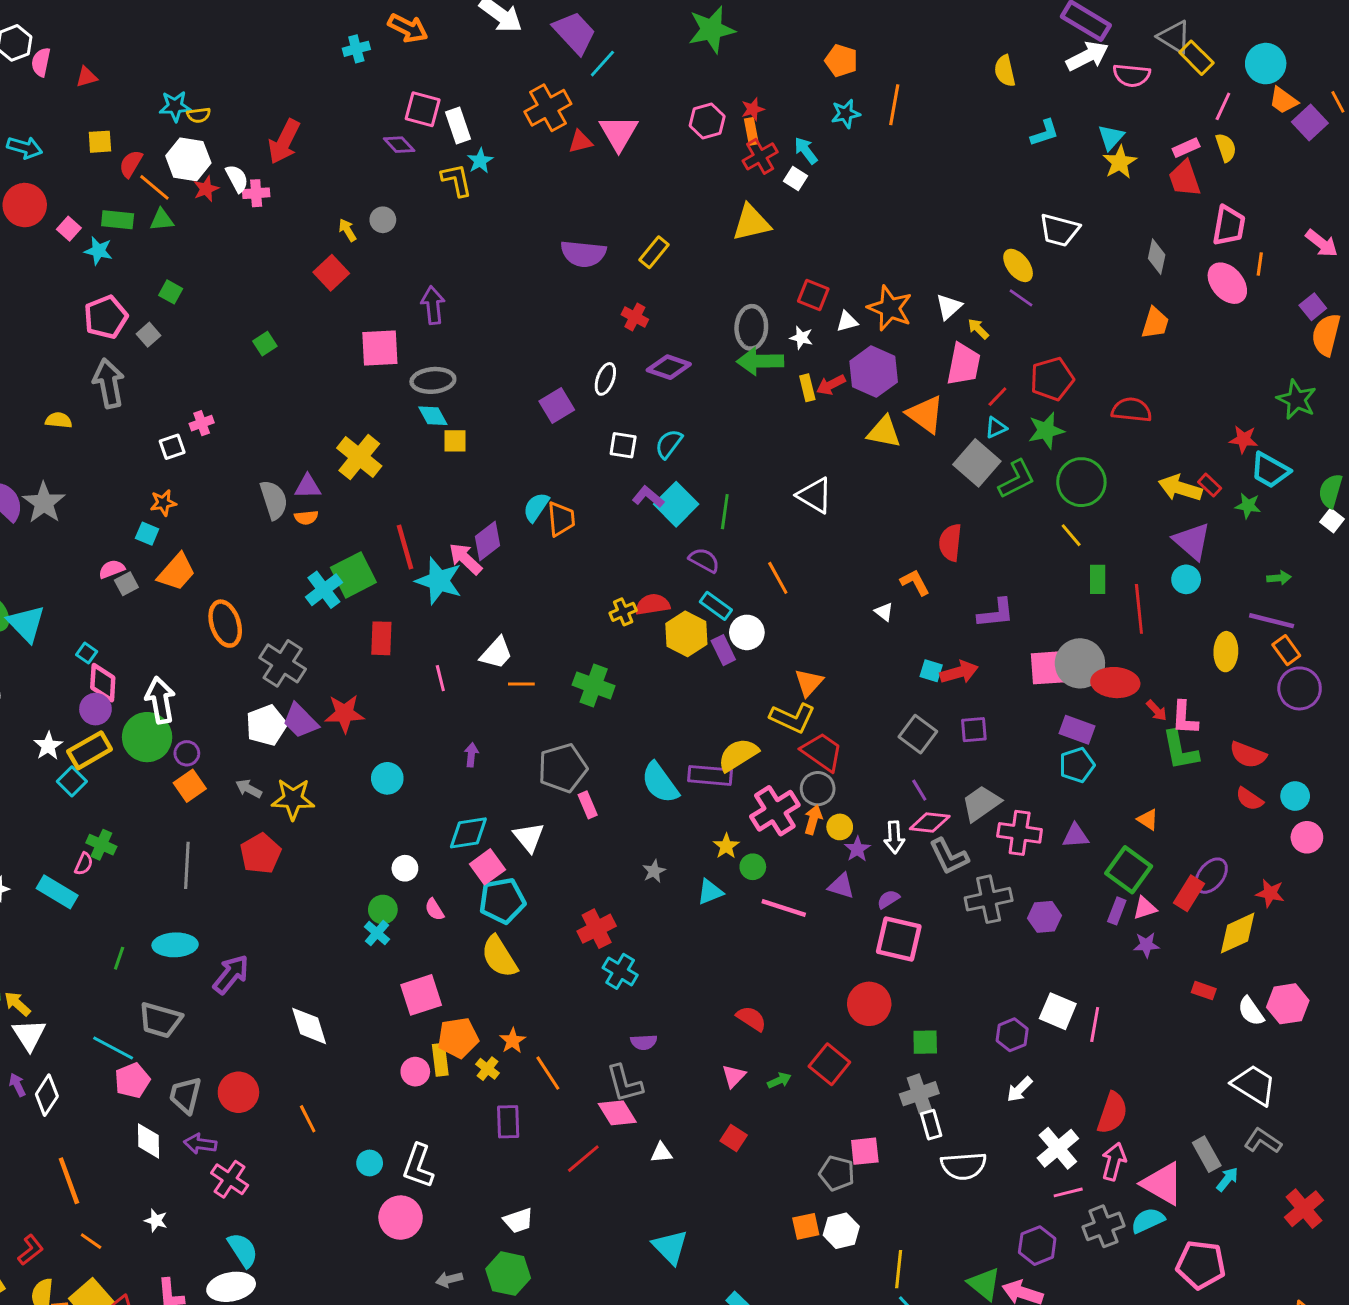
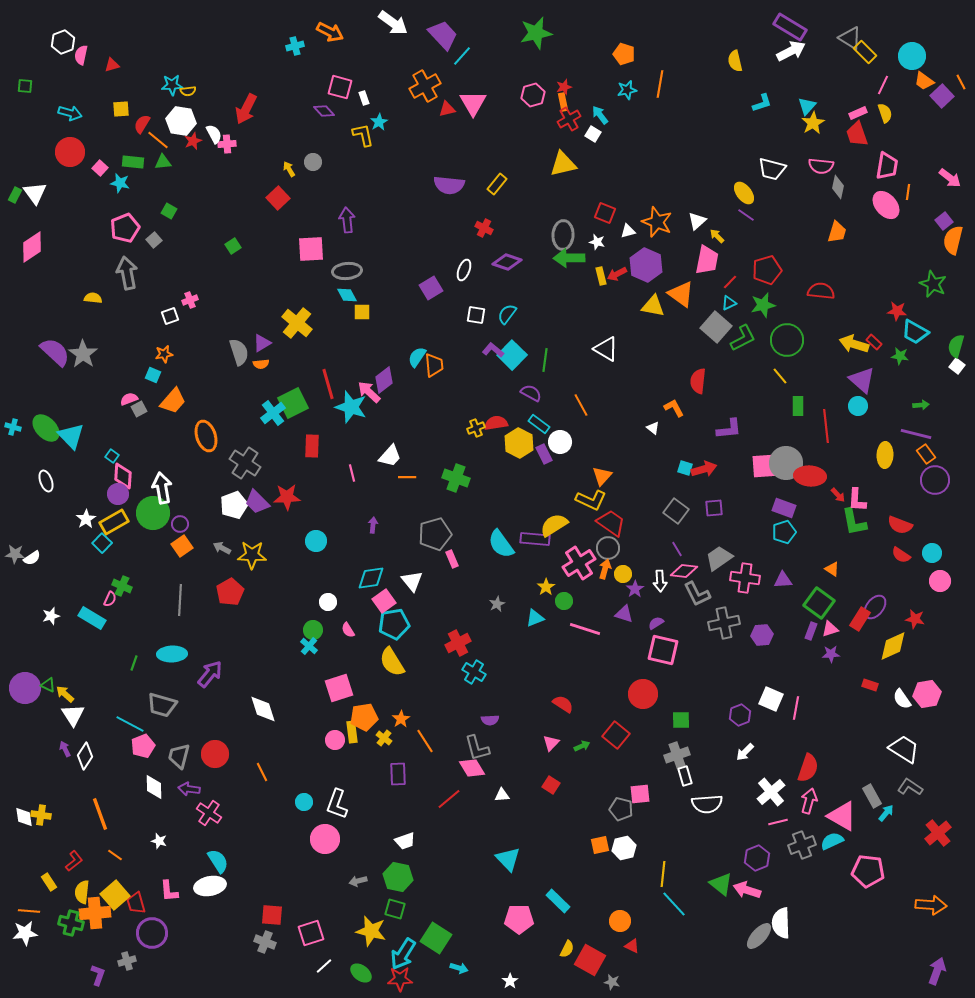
pink semicircle: (1132, 75) -> (821, 166), moved
white rectangle: (458, 125) -> (364, 98), size x0.6
purple triangle: (308, 487) -> (262, 343), turned -30

